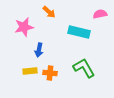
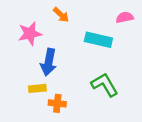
blue arrow: (39, 50) -> (49, 62), size x1.5
orange cross: (50, 73) -> (57, 103), moved

